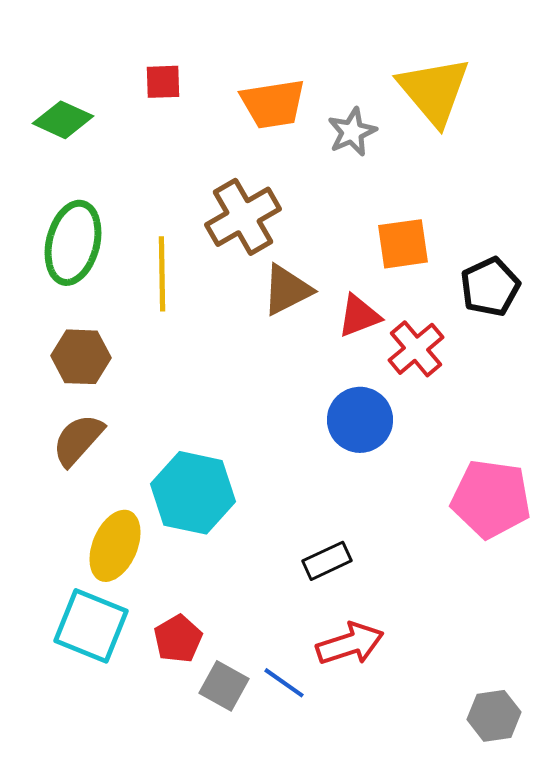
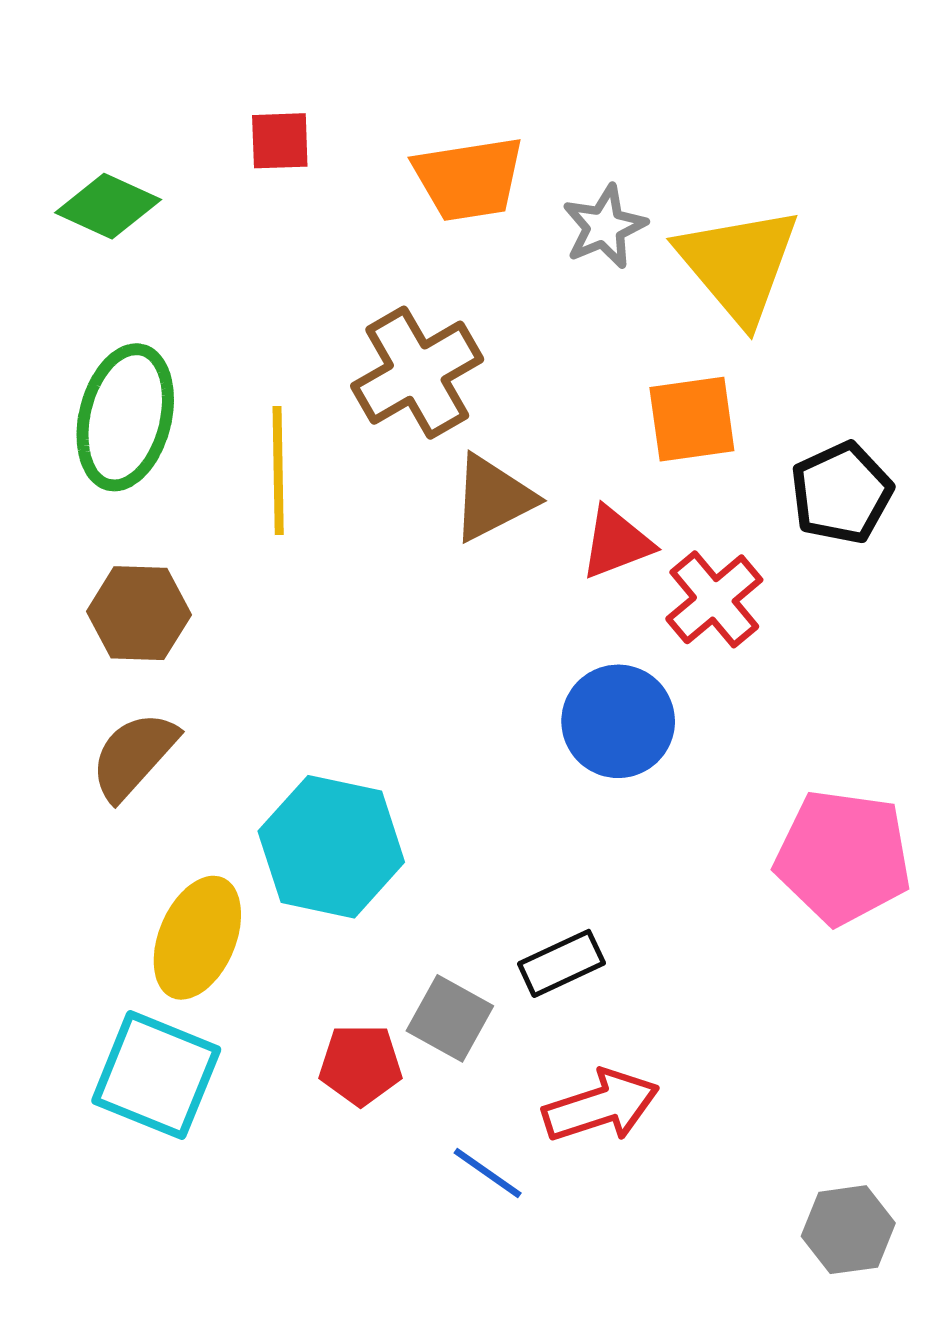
yellow triangle: (434, 91) -> (738, 264), moved
red pentagon: (178, 639) -> (361, 1065), moved, turned 30
gray square: (224, 686) -> (450, 1018), moved

